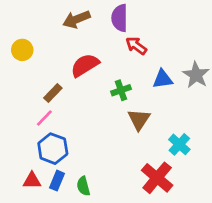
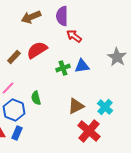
blue triangle: (163, 79) -> (82, 66), moved
brown rectangle: (53, 93) -> (14, 57), moved
brown triangle: (139, 119) -> (76, 106), moved, turned 30
green semicircle: (83, 186) -> (36, 98), moved

